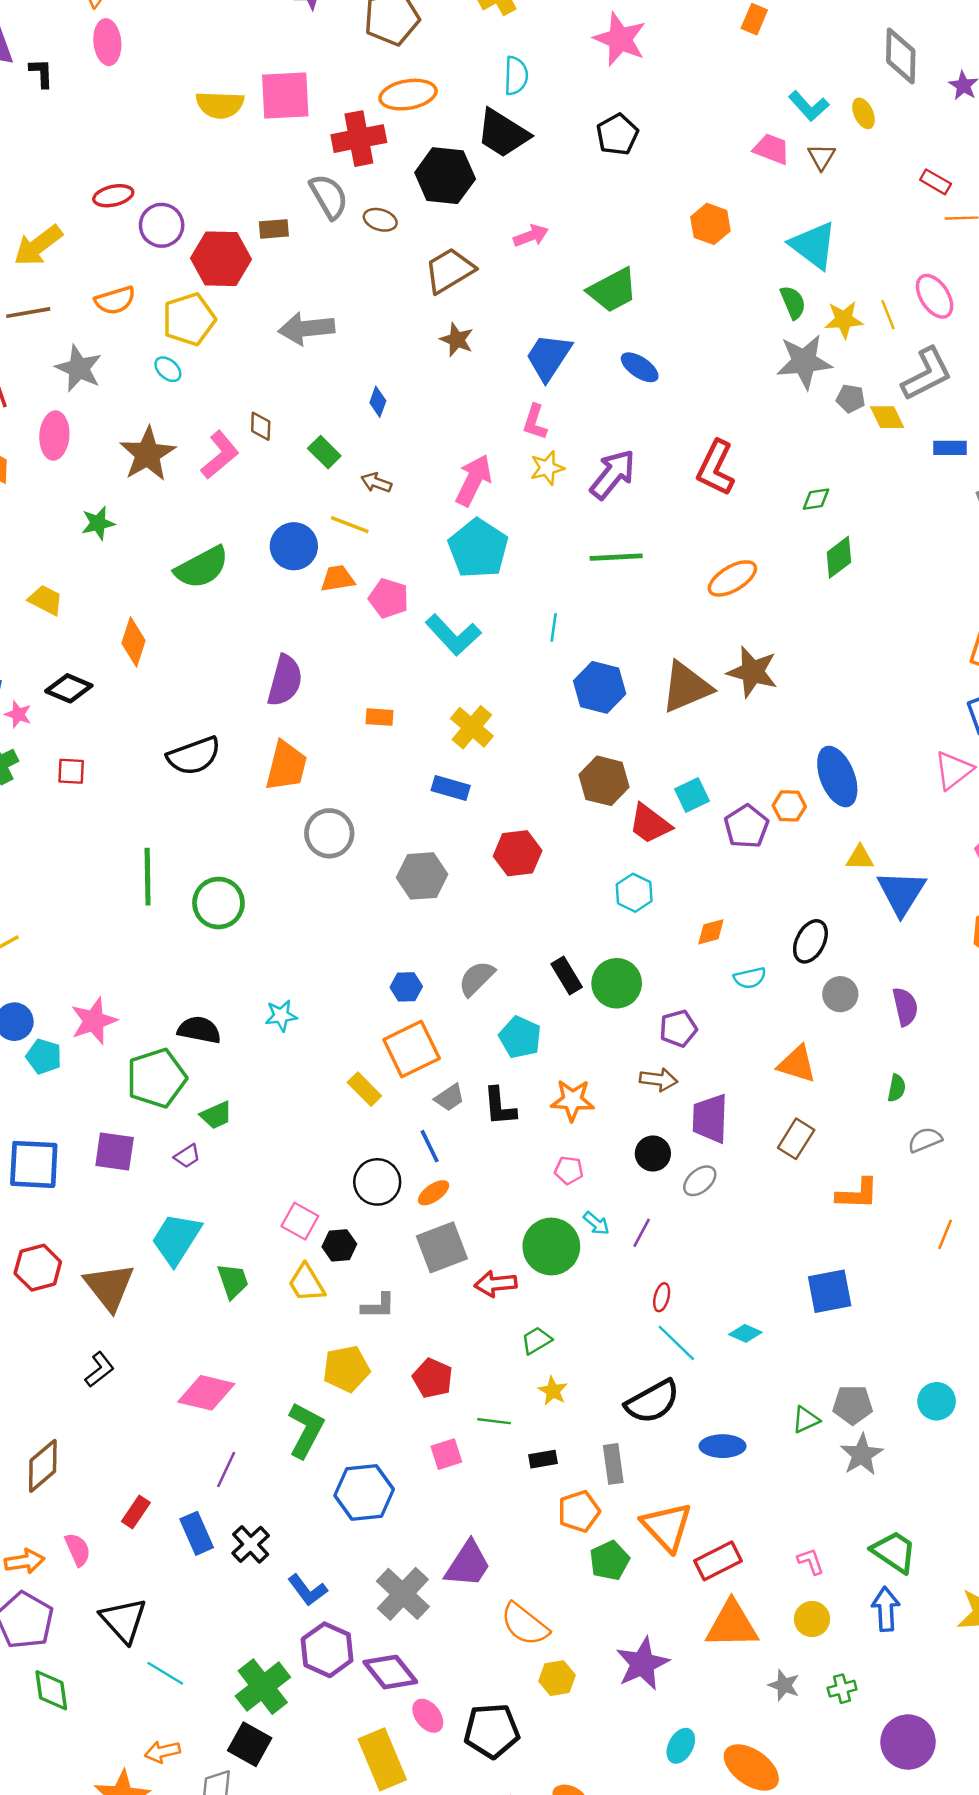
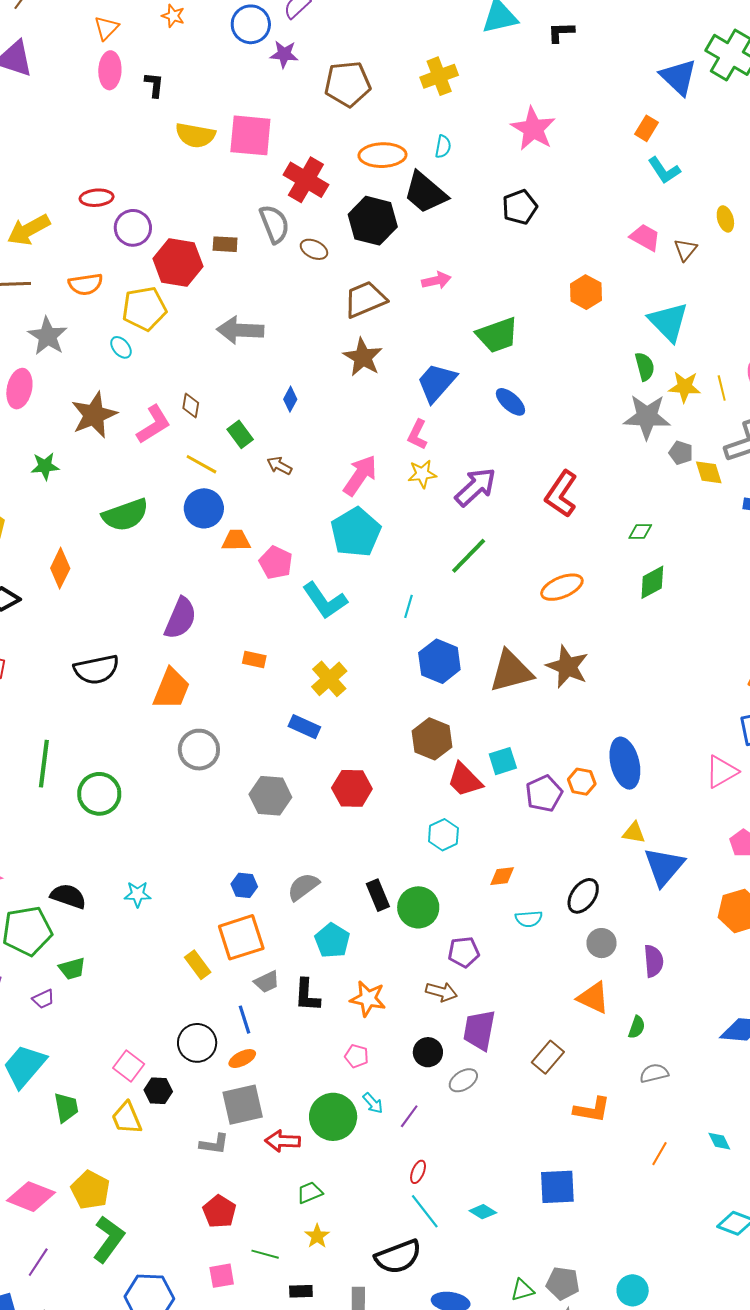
black L-shape: (41, 73) -> (154, 85), moved
cyan semicircle: (516, 76) -> (443, 147), size x0.7
orange ellipse: (408, 95) -> (382, 155), moved
cyan L-shape: (809, 106) -> (664, 170), moved
red cross: (359, 139) -> (306, 180), turned 33
brown star: (457, 340) -> (363, 357), size x1.4
yellow line: (350, 525) -> (201, 464), moved
green line: (616, 557) -> (469, 556), turned -51
orange triangle: (797, 1064) -> (593, 998), moved
gray L-shape: (378, 1306) -> (214, 1144), moved
yellow pentagon: (346, 1369) -> (90, 1190), moved, turned 30

